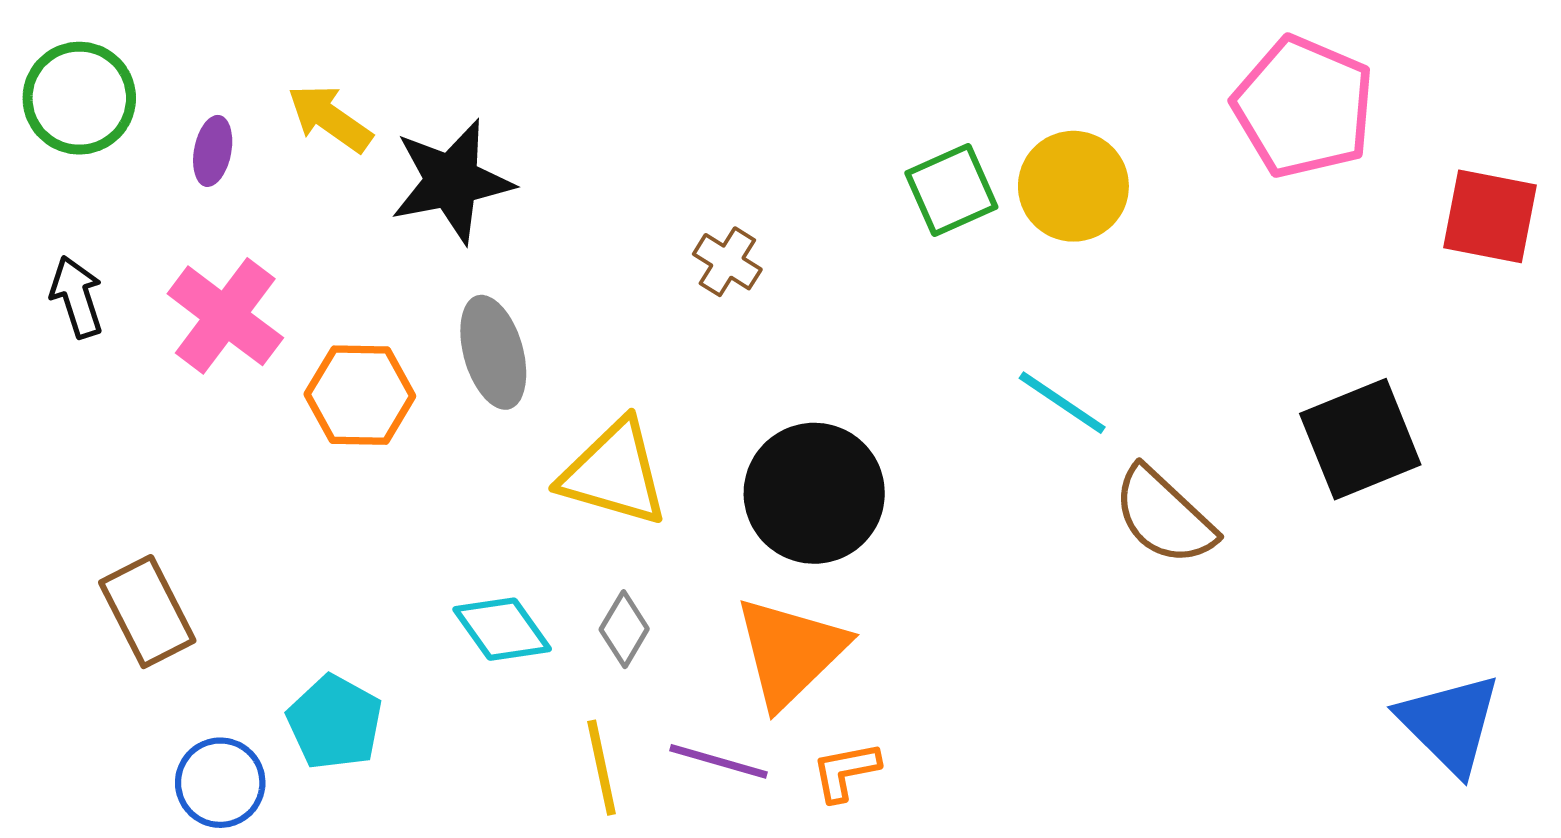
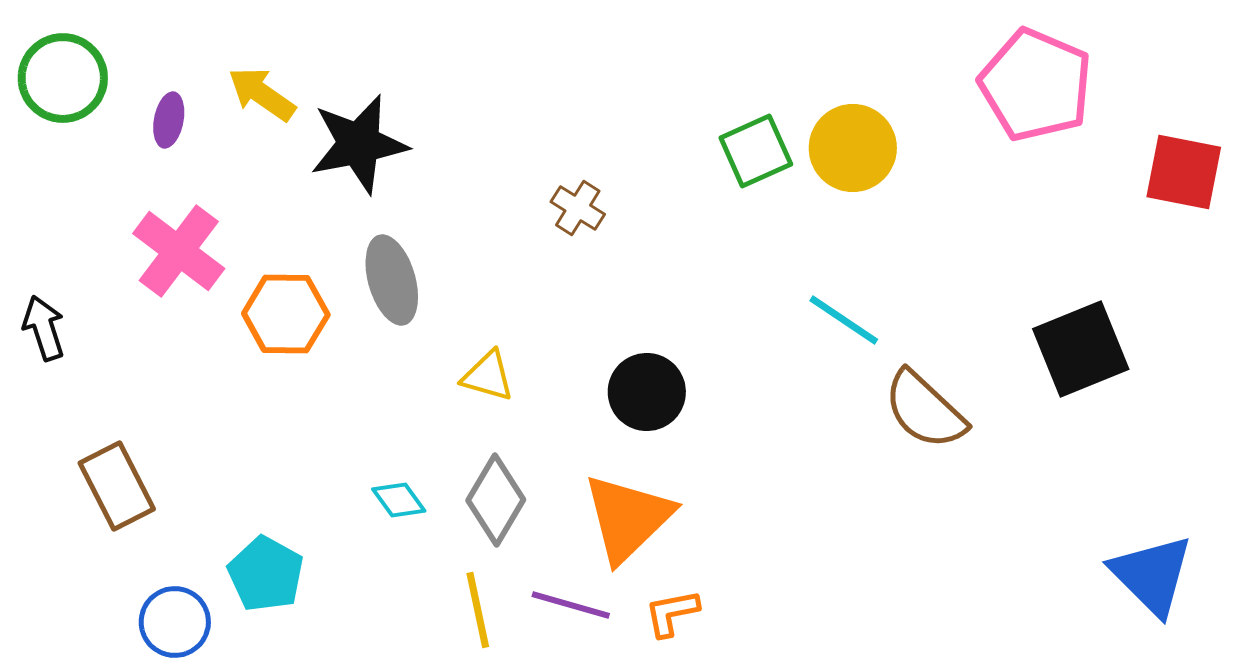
black arrow: (77, 297) -> (44, 328), moved
yellow triangle: (614, 473) -> (488, 376), size x0.6
black circle: (814, 493) -> (647, 392), size x0.7
cyan diamond: (502, 629) -> (399, 500), size x0.7
gray diamond: (624, 629) -> (496, 500), size x1.5

